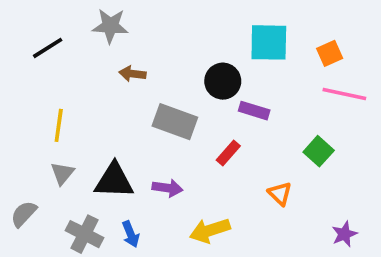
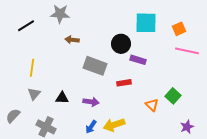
green square: (319, 151) -> (173, 96), moved
red rectangle: (228, 153) -> (124, 83), turned 40
black triangle: (114, 181) -> (62, 98), size x0.6
blue arrow: (131, 234) -> (91, 127), moved, turned 56

